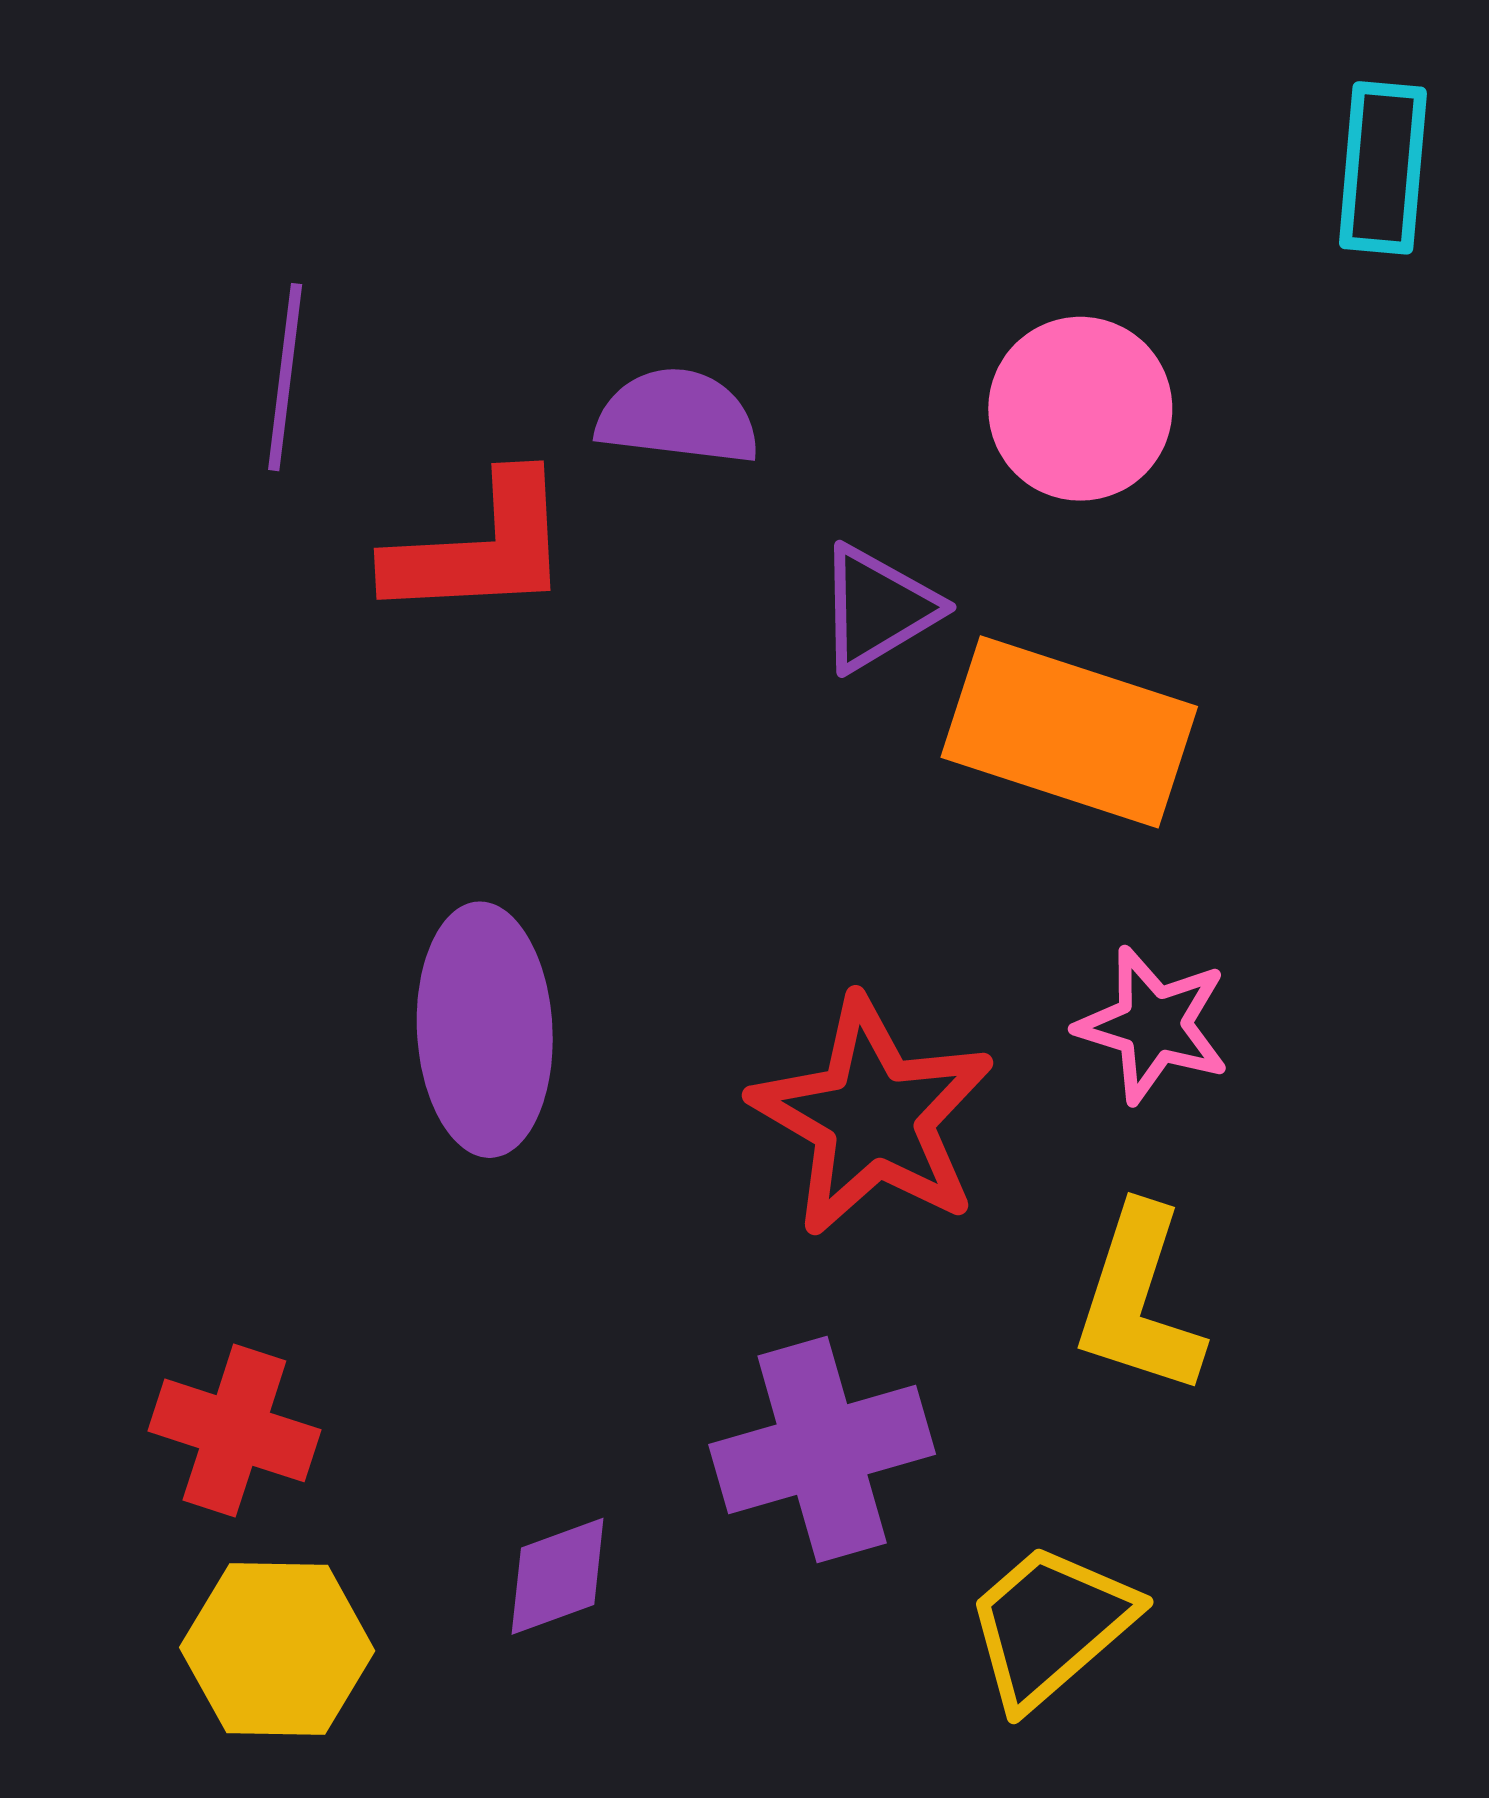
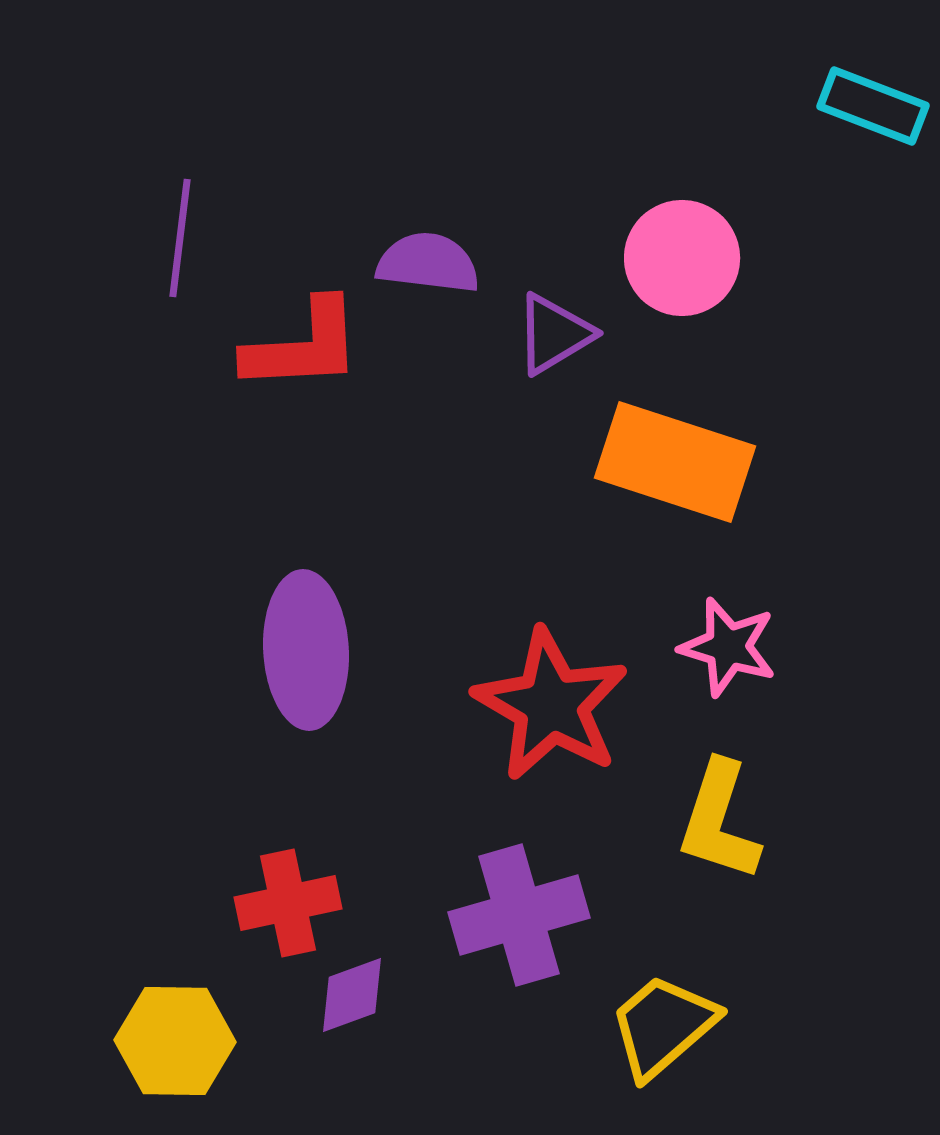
cyan rectangle: (1383, 168) -> (873, 106), turned -74
purple triangle: (878, 608) -> (554, 334), moved
red cross: (234, 1430) -> (288, 903), moved, turned -30

